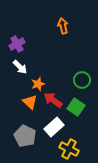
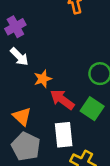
orange triangle: (30, 102) -> (22, 117), moved
white rectangle: (54, 127) -> (64, 135), turned -54

